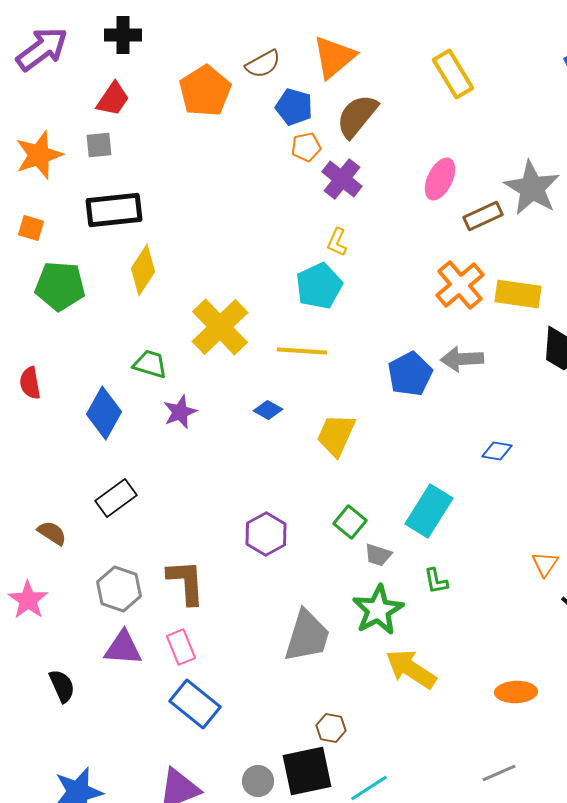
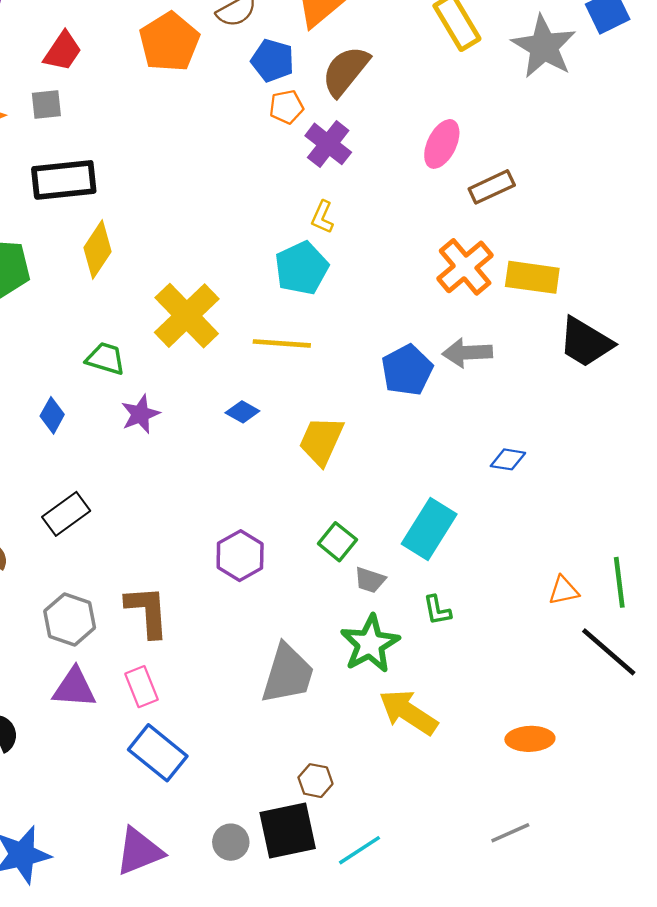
gray star: (532, 188) -> (544, 47), moved
blue diamond: (104, 413) -> (52, 415), size x0.6
orange triangle: (545, 564) -> (564, 590), turned 44

